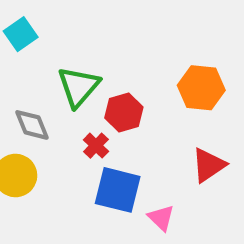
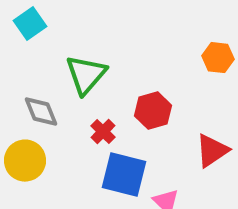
orange hexagon: (201, 88) -> (218, 58), moved, size x0.7
red hexagon: (124, 113) -> (153, 111), moved

